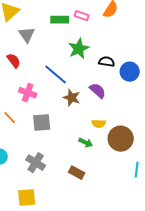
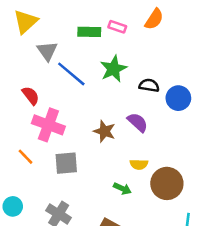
red semicircle: (14, 61) -> (31, 96), moved
blue line: (56, 75) -> (71, 74), moved
pink cross: (28, 93) -> (48, 125), size x1.4

